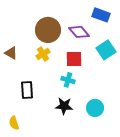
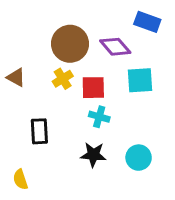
cyan square: (106, 50) -> (140, 80), moved, turned 30
red square: (74, 59) -> (93, 88), moved

